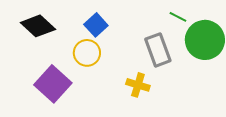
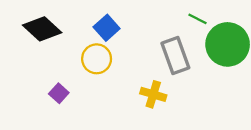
purple square: (53, 84) -> (59, 93), size x0.5

